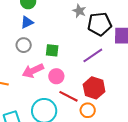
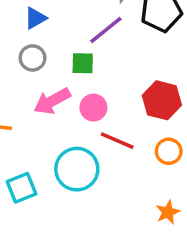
purple line: (93, 55) -> (106, 30), moved
red hexagon: (94, 88) -> (162, 100), moved
orange circle: (88, 110) -> (169, 151), moved

